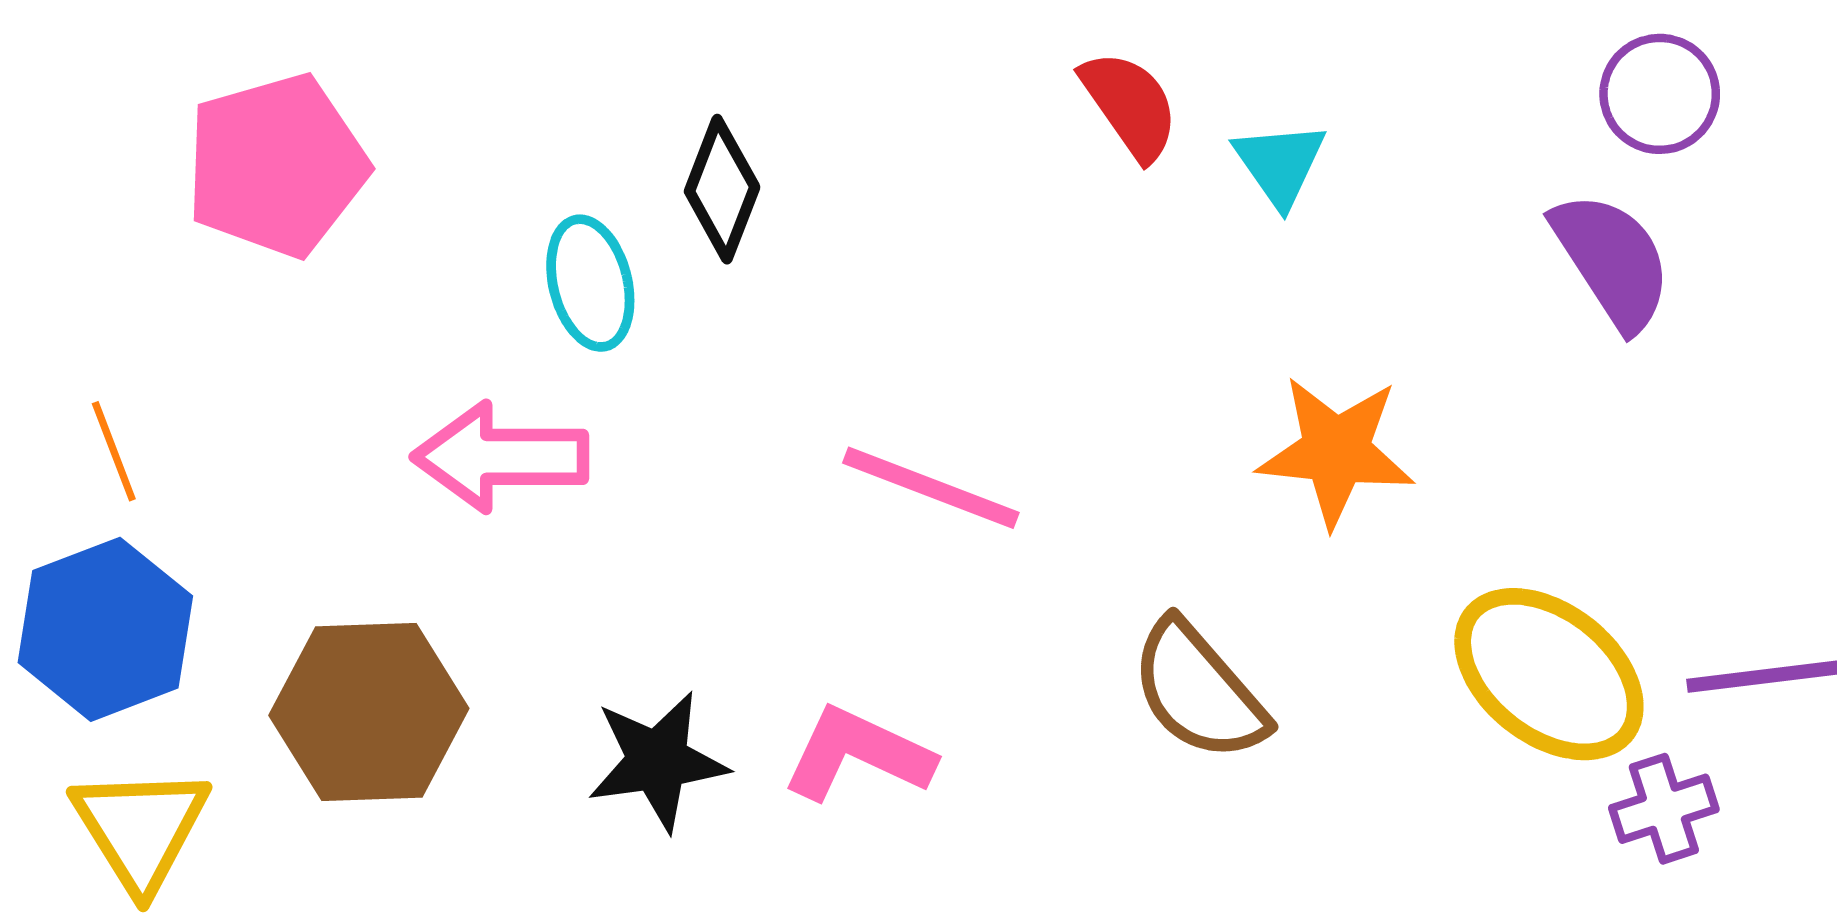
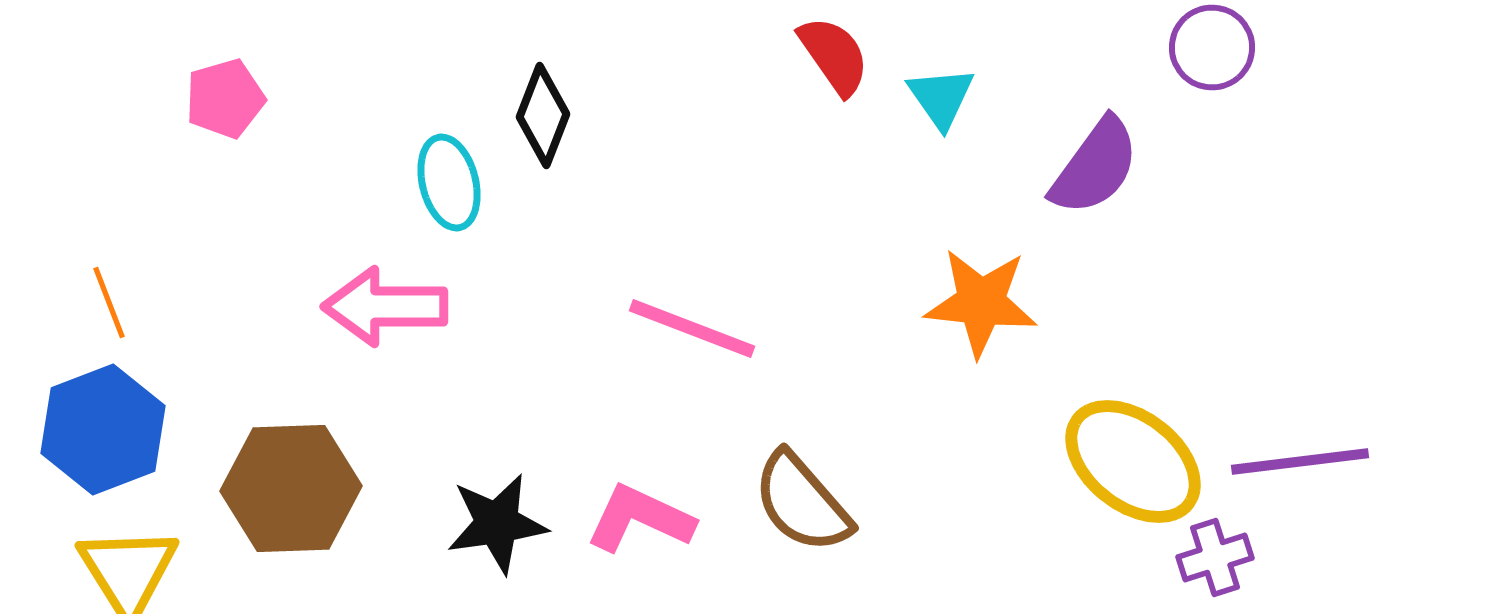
pink pentagon: (276, 165) -> (225, 98), size x0.6
purple semicircle: (1612, 261) -> (1095, 166), moved, turned 69
brown semicircle: (1199, 691) -> (802, 502), moved

